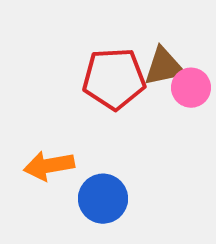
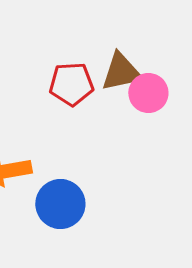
red pentagon: (114, 79) -> (71, 84), size x0.7

